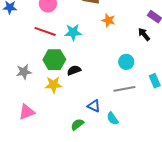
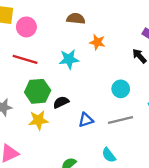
cyan star: (73, 32) -> (69, 59), moved
blue triangle: (94, 106) -> (86, 120), moved, turned -40

